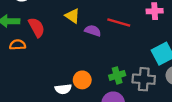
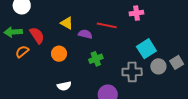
orange semicircle: (18, 45) -> (22, 52), turned -32
green cross: (117, 75) -> (96, 59), moved
orange circle: (82, 80) -> (59, 54), moved

